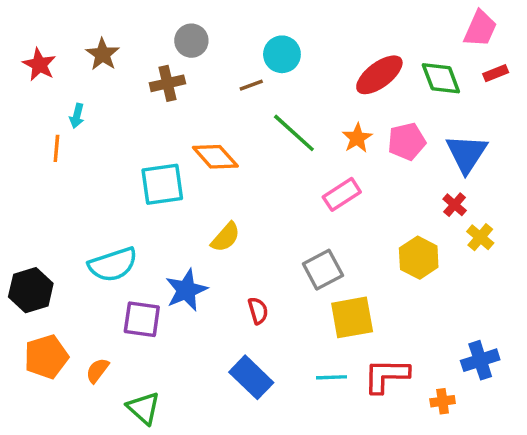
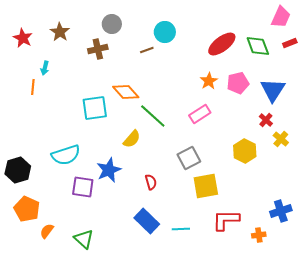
green line: (294, 133) -> (153, 116), moved
orange pentagon: (46, 357) -> (27, 209), turned -30
orange semicircle: (97, 370) -> (47, 231), moved
cyan line: (332, 377) -> (181, 229), moved

